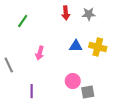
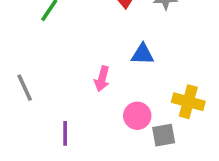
yellow cross: (98, 47) -> (188, 102), moved
pink arrow: (40, 53) -> (102, 79), moved

